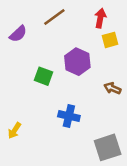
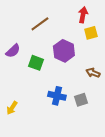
brown line: (54, 17) -> (40, 24), moved
purple semicircle: (18, 34) -> (13, 51), moved
gray square: (108, 147) -> (81, 100), moved, size x0.6

